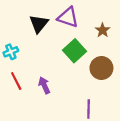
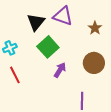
green square: (74, 51) -> (48, 47), moved
purple arrow: (44, 85) -> (60, 70), moved, turned 56

